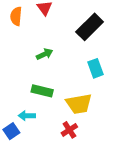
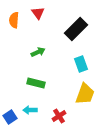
yellow trapezoid: (79, 104) -> (85, 94), moved, turned -60
cyan arrow: (27, 116) -> (30, 110), moved

